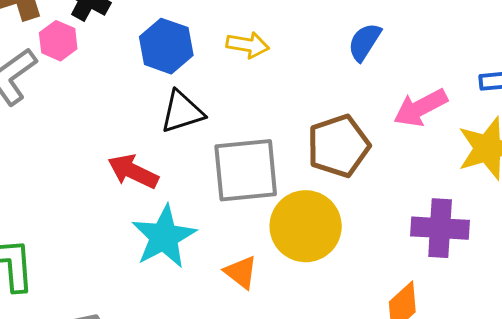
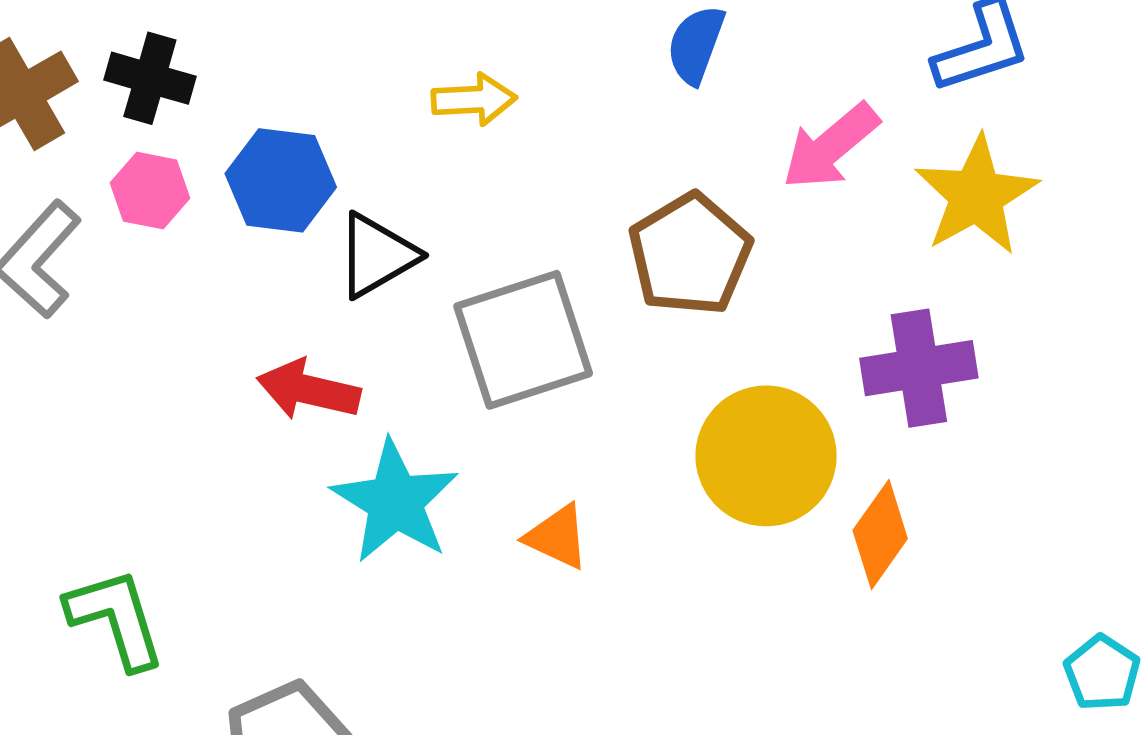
pink hexagon: (58, 41) -> (150, 191), moved
blue hexagon: (166, 46) -> (281, 180), moved
yellow circle: (306, 226) -> (766, 456), moved

